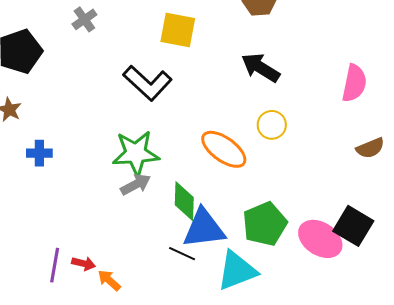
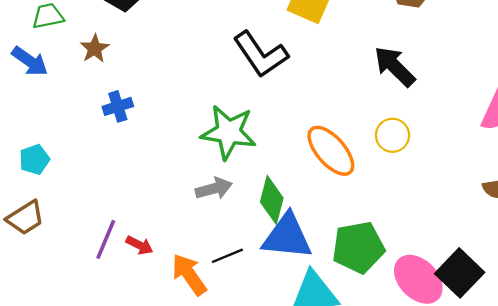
blue cross: (39, 153) -> (118, 106), turned -30
gray arrow: (136, 184) -> (214, 189), moved
black line: (182, 254) -> (227, 256), moved, turned -60
orange arrow: (109, 280) -> (189, 274), moved, size x1.5

